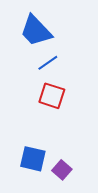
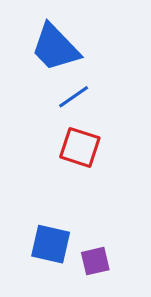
purple square: (62, 170) -> (95, 261), turned 36

